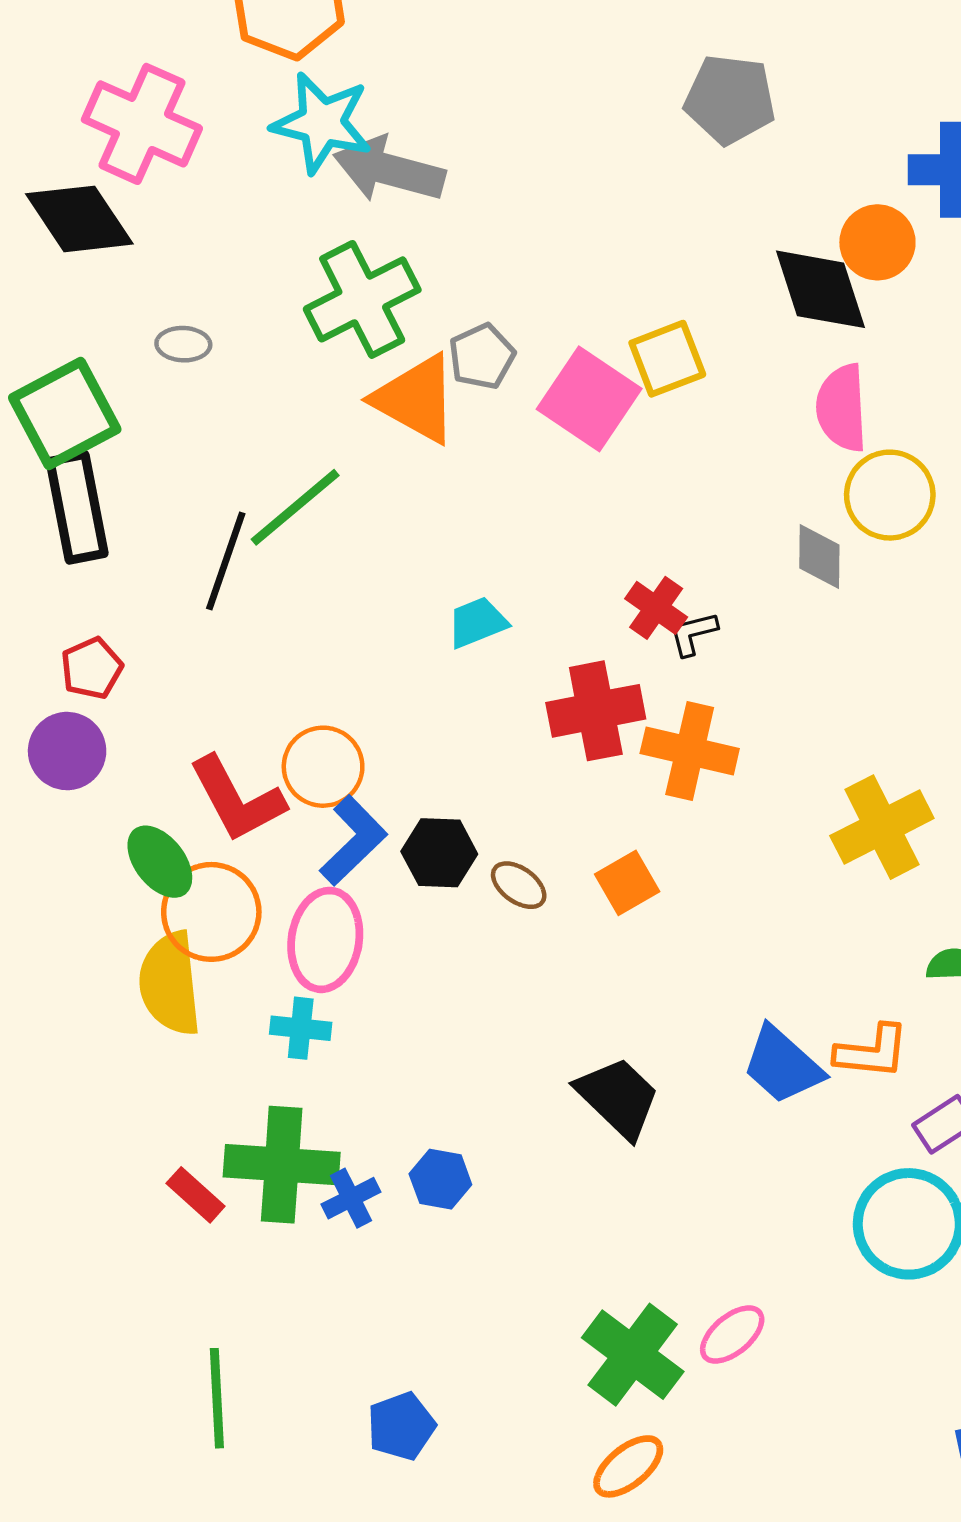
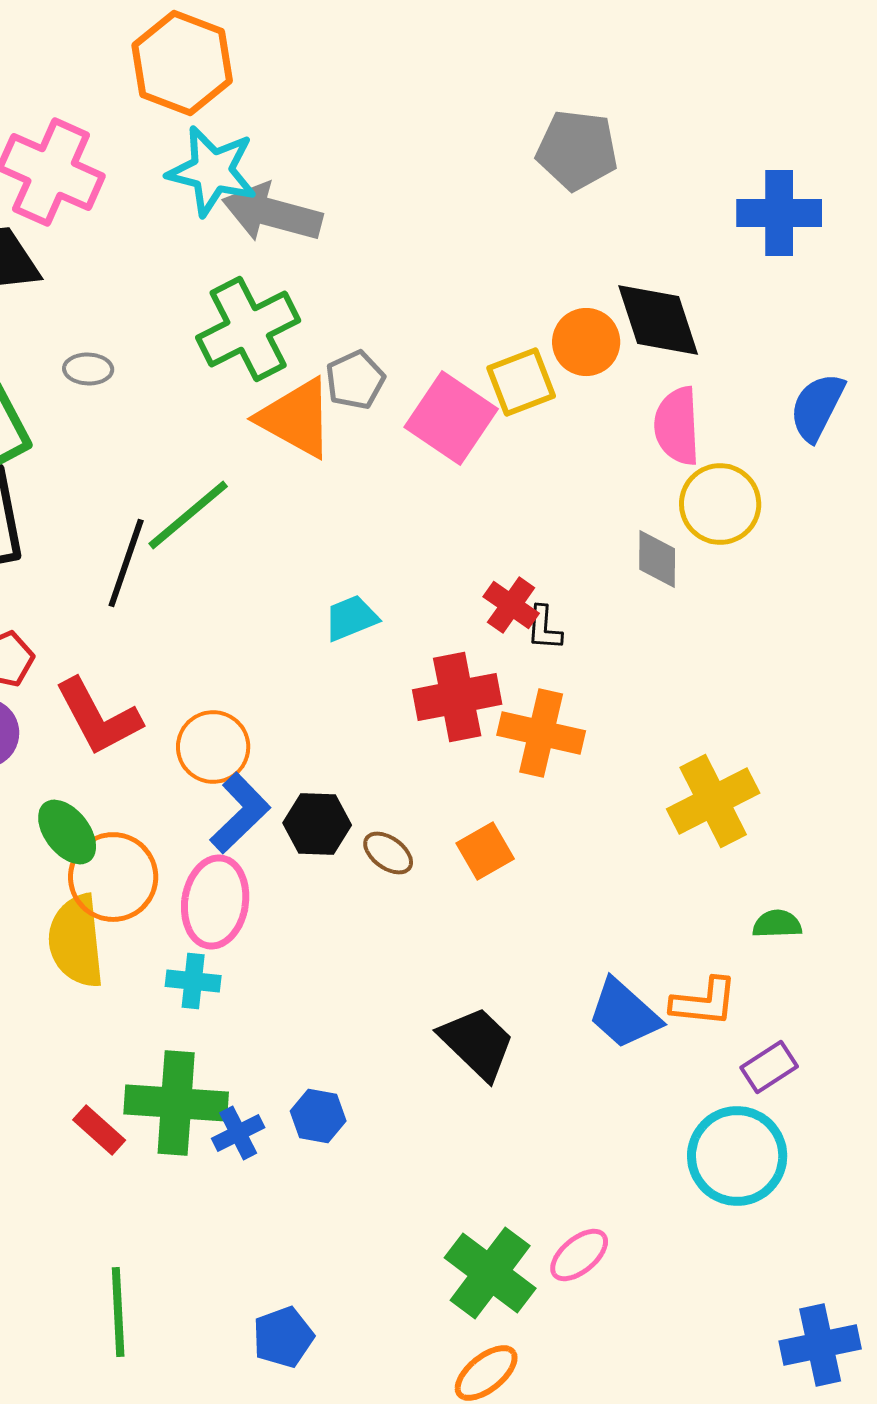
orange circle: (877, 242) -> (586, 342), moved
black L-shape: (693, 634) -> (544, 628), turned -72
red L-shape: (237, 799) -> (98, 717), moved

